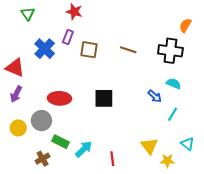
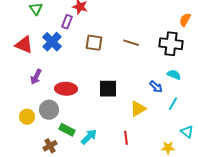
purple rectangle: (68, 37) -> (67, 22), moved
red triangle: (15, 68) -> (24, 45), moved
purple arrow: (16, 94) -> (36, 77), moved
yellow triangle: (149, 146) -> (138, 109), moved, turned 36
red line: (112, 159) -> (126, 138), moved

